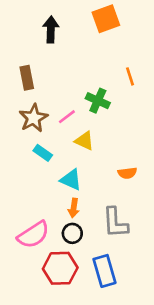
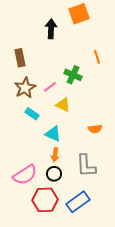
black arrow: (51, 30) -> (51, 29), moved
blue rectangle: (104, 271) -> (78, 202), turned 70

